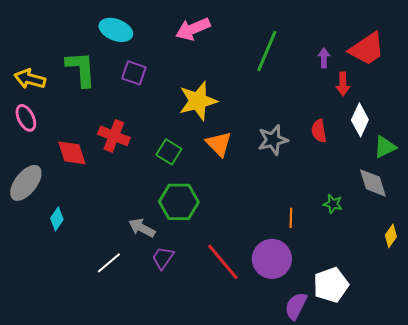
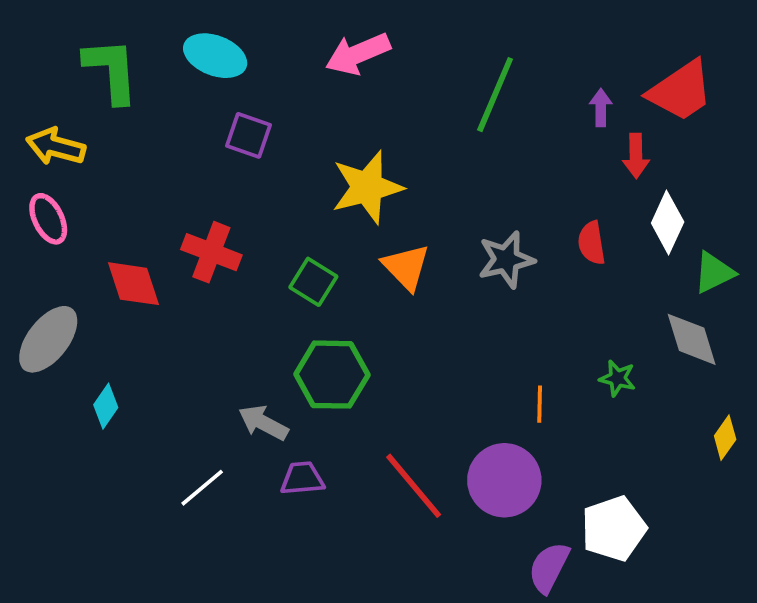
green L-shape: (81, 69) -> (111, 70), moved
purple trapezoid: (163, 258) -> (302, 478), turned 50

